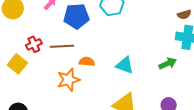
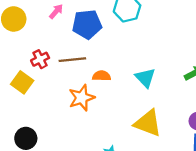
cyan triangle: (125, 65) -> (145, 78), turned 30

